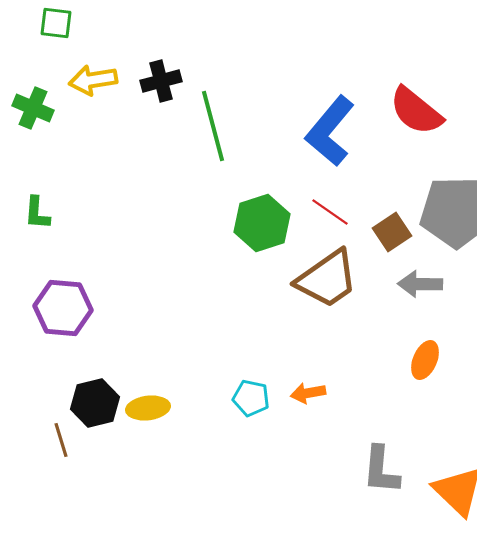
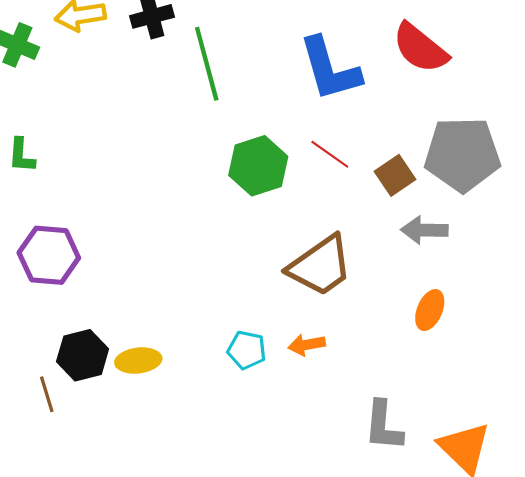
blue L-shape: (330, 131) -> (330, 69), turned -56
brown trapezoid: (327, 279) -> (320, 266), moved

